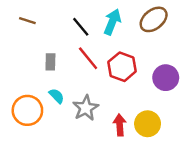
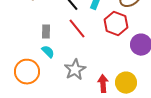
red hexagon: (122, 67) -> (116, 24), moved
cyan semicircle: (57, 96) -> (48, 52), moved

